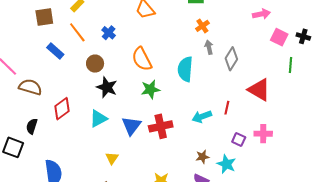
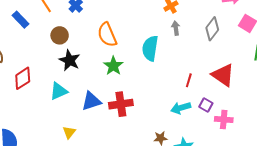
gray diamond: (231, 59) -> (212, 29), moved
green star: (150, 89) -> (113, 66), turned -30
red line: (227, 108) -> (189, 80), moved
cyan arrow: (202, 117) -> (181, 108), moved
blue triangle: (131, 126) -> (91, 101), turned 30
purple square: (239, 139) -> (206, 105), moved

